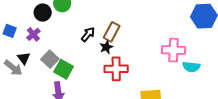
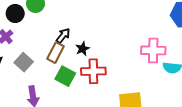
brown rectangle: (112, 32) -> (56, 53), moved
green square: (64, 69) -> (65, 76), moved

